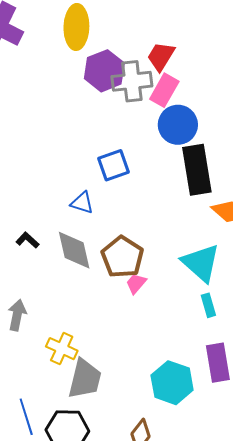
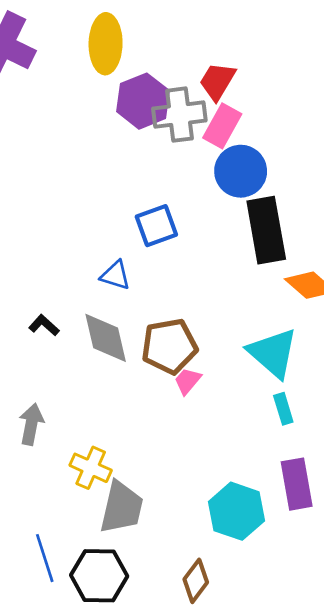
brown pentagon: (122, 257) -> (169, 346), turned 30

